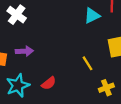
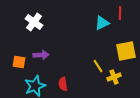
red semicircle: (49, 83) -> (63, 84), turned 120
yellow cross: (106, 88) -> (114, 77), moved

